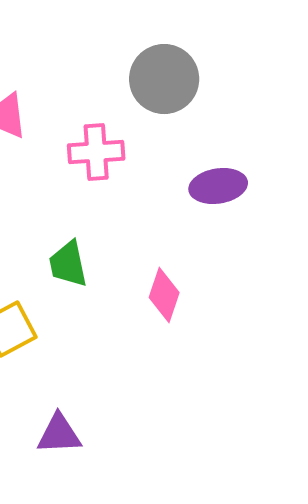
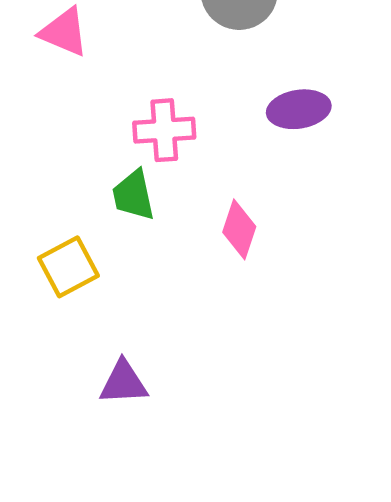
pink cross: (96, 152) -> (164, 130), moved

